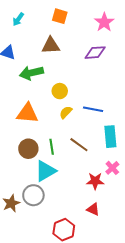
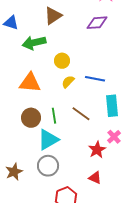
brown triangle: (51, 46) -> (53, 16), turned -30
red star: (95, 181) -> (97, 150), turned -30
gray circle: (33, 195) -> (48, 166), moved

